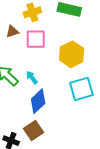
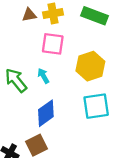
brown triangle: (12, 31) -> (29, 15), moved
cyan arrow: (32, 77) -> (43, 76), moved

